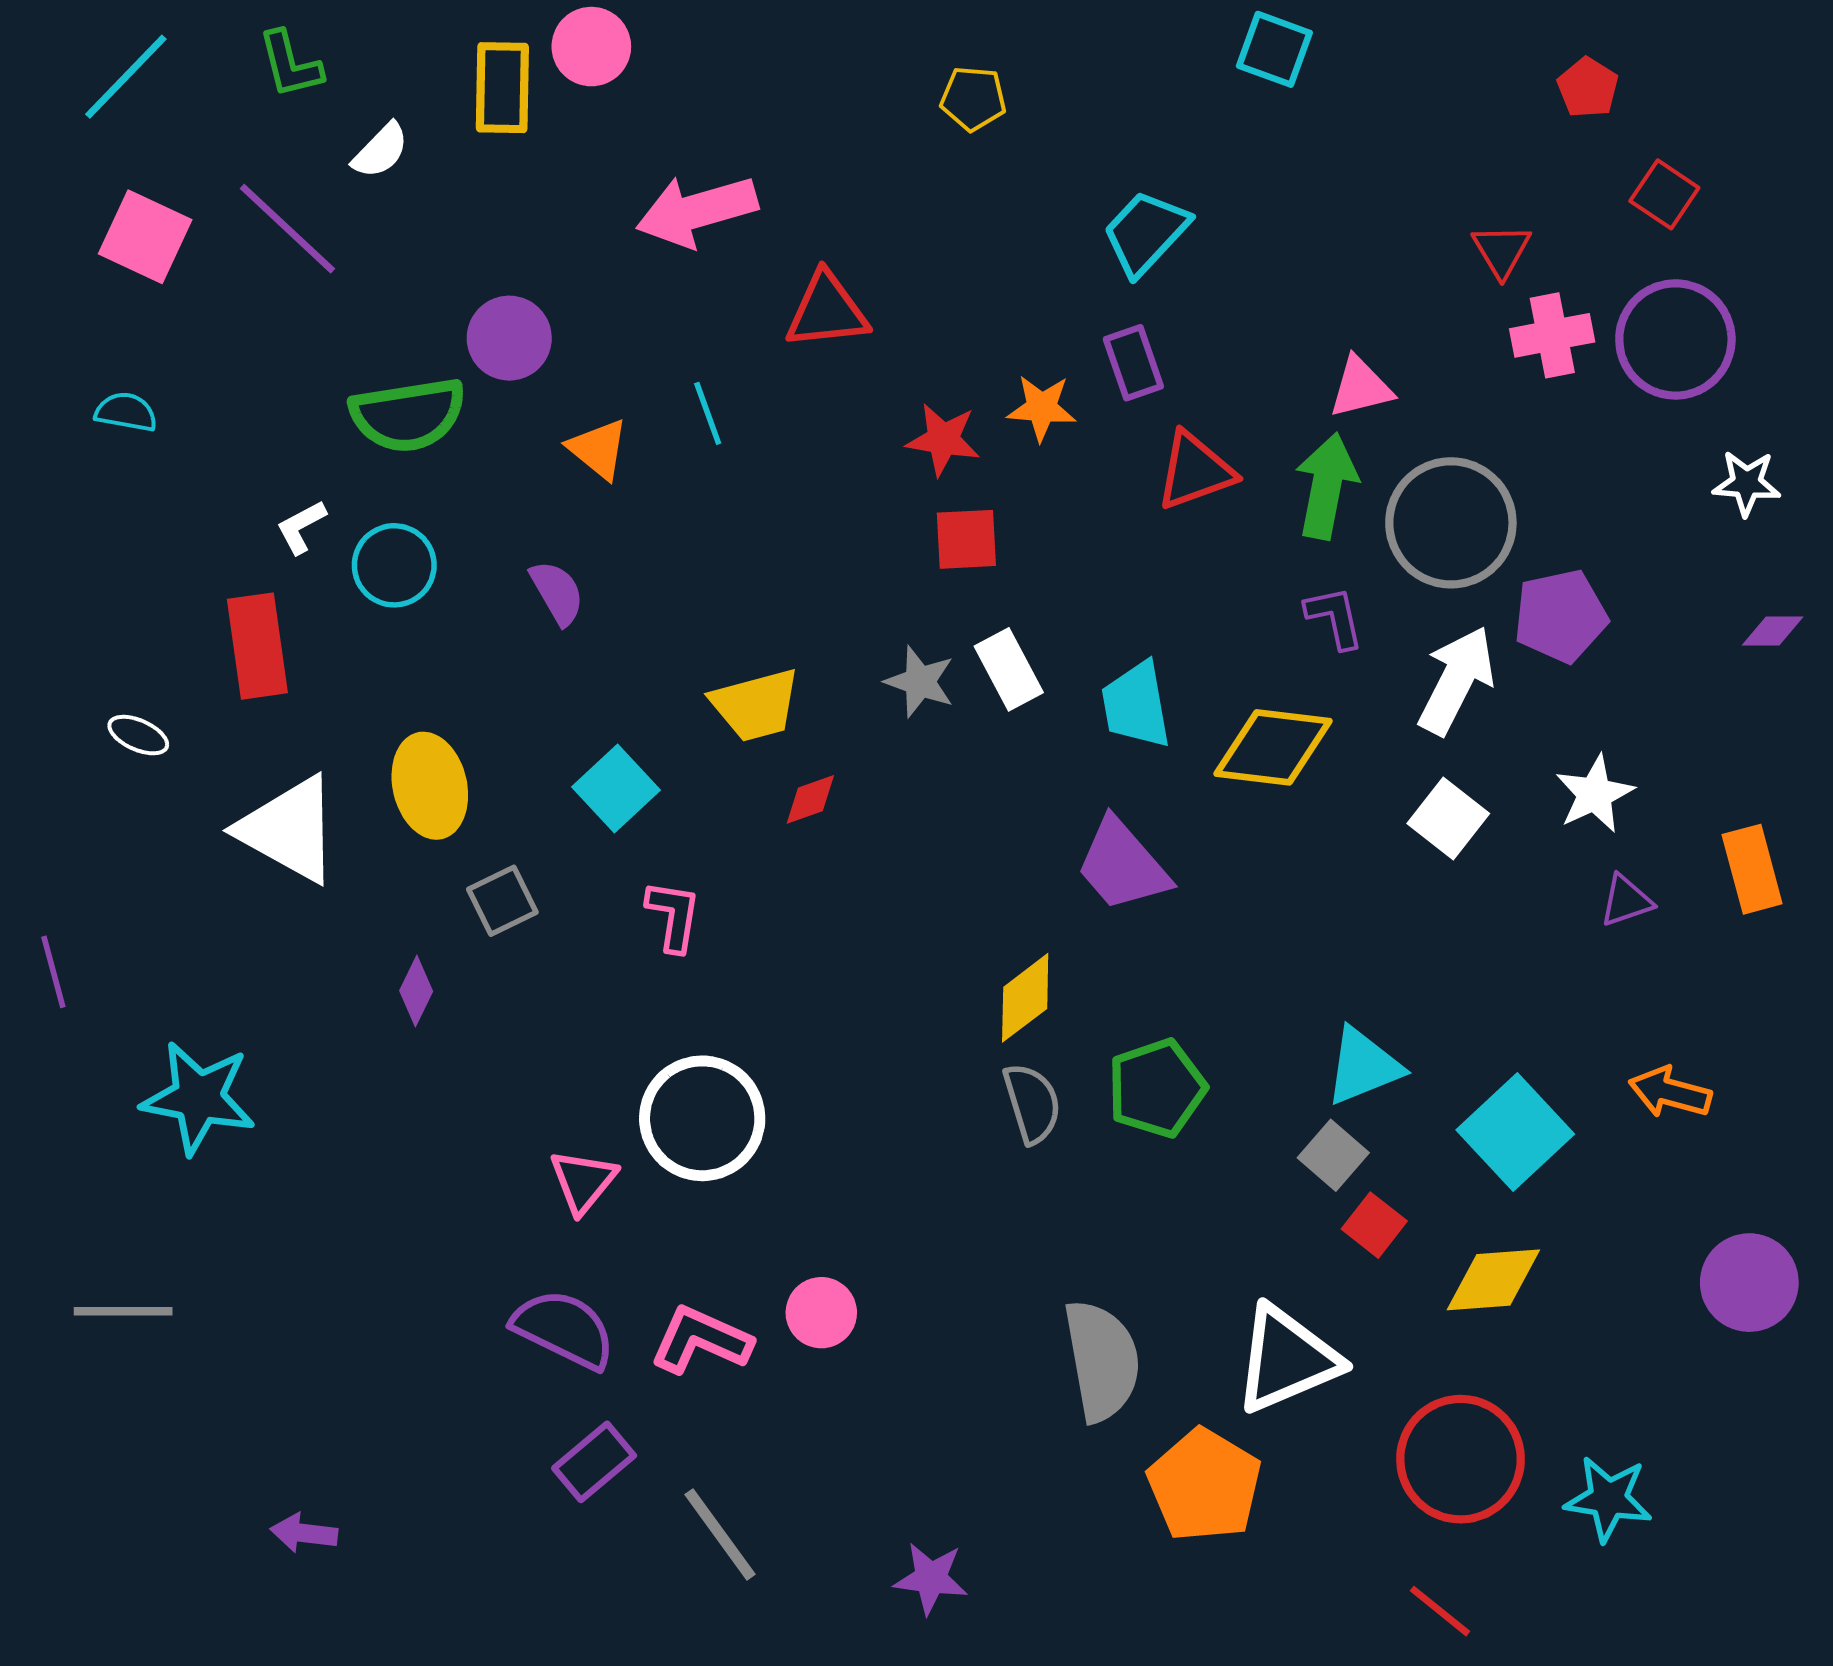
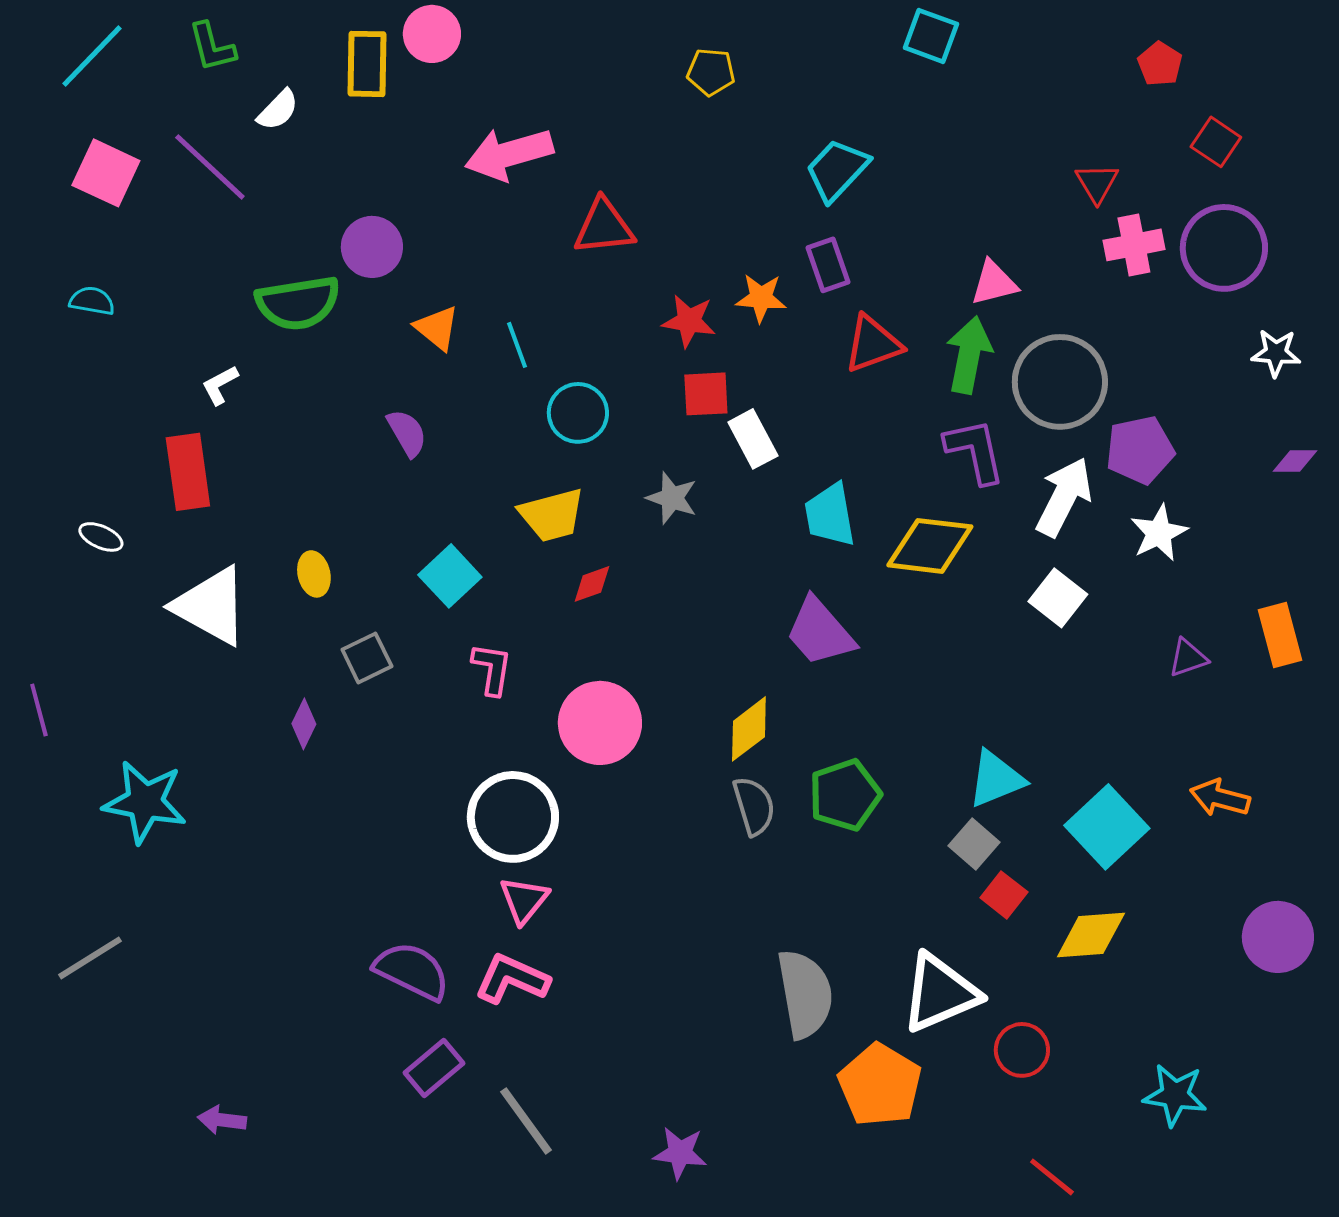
cyan line: (708, 413) -> (517, 345), moved
cyan circle: (394, 565) -> (578, 413), moved
purple L-shape: (1335, 617) -> (975, 451), size x1.4
white rectangle: (1009, 669) -> (753, 439), moved
yellow ellipse: (430, 786) -> (314, 574), size x0.6
white star: (1595, 794) -> (1159, 533), moved
pink triangle: (583, 1181) -> (524, 900), moved
gray line: (123, 1311) -> (90, 958), turned -32
pink circle: (821, 1313) -> (600, 723), moved, size x1.6
red circle: (1461, 1459) -> (1022, 1050), moved, size x0.6

